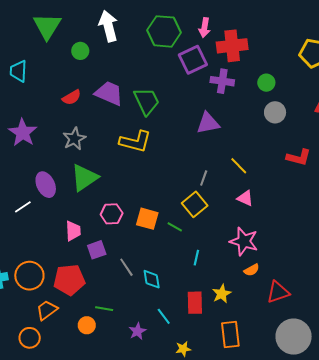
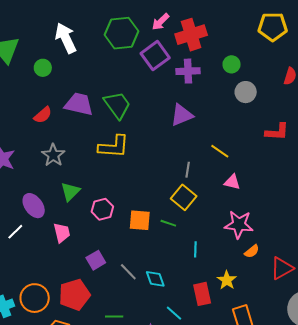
pink arrow: (204, 28) -> (160, 22), turned 48
green triangle: (84, 178) -> (70, 192), size x0.7
pink hexagon: (112, 214) -> (102, 209), moved
pink trapezoid: (73, 231) -> (62, 233), moved

